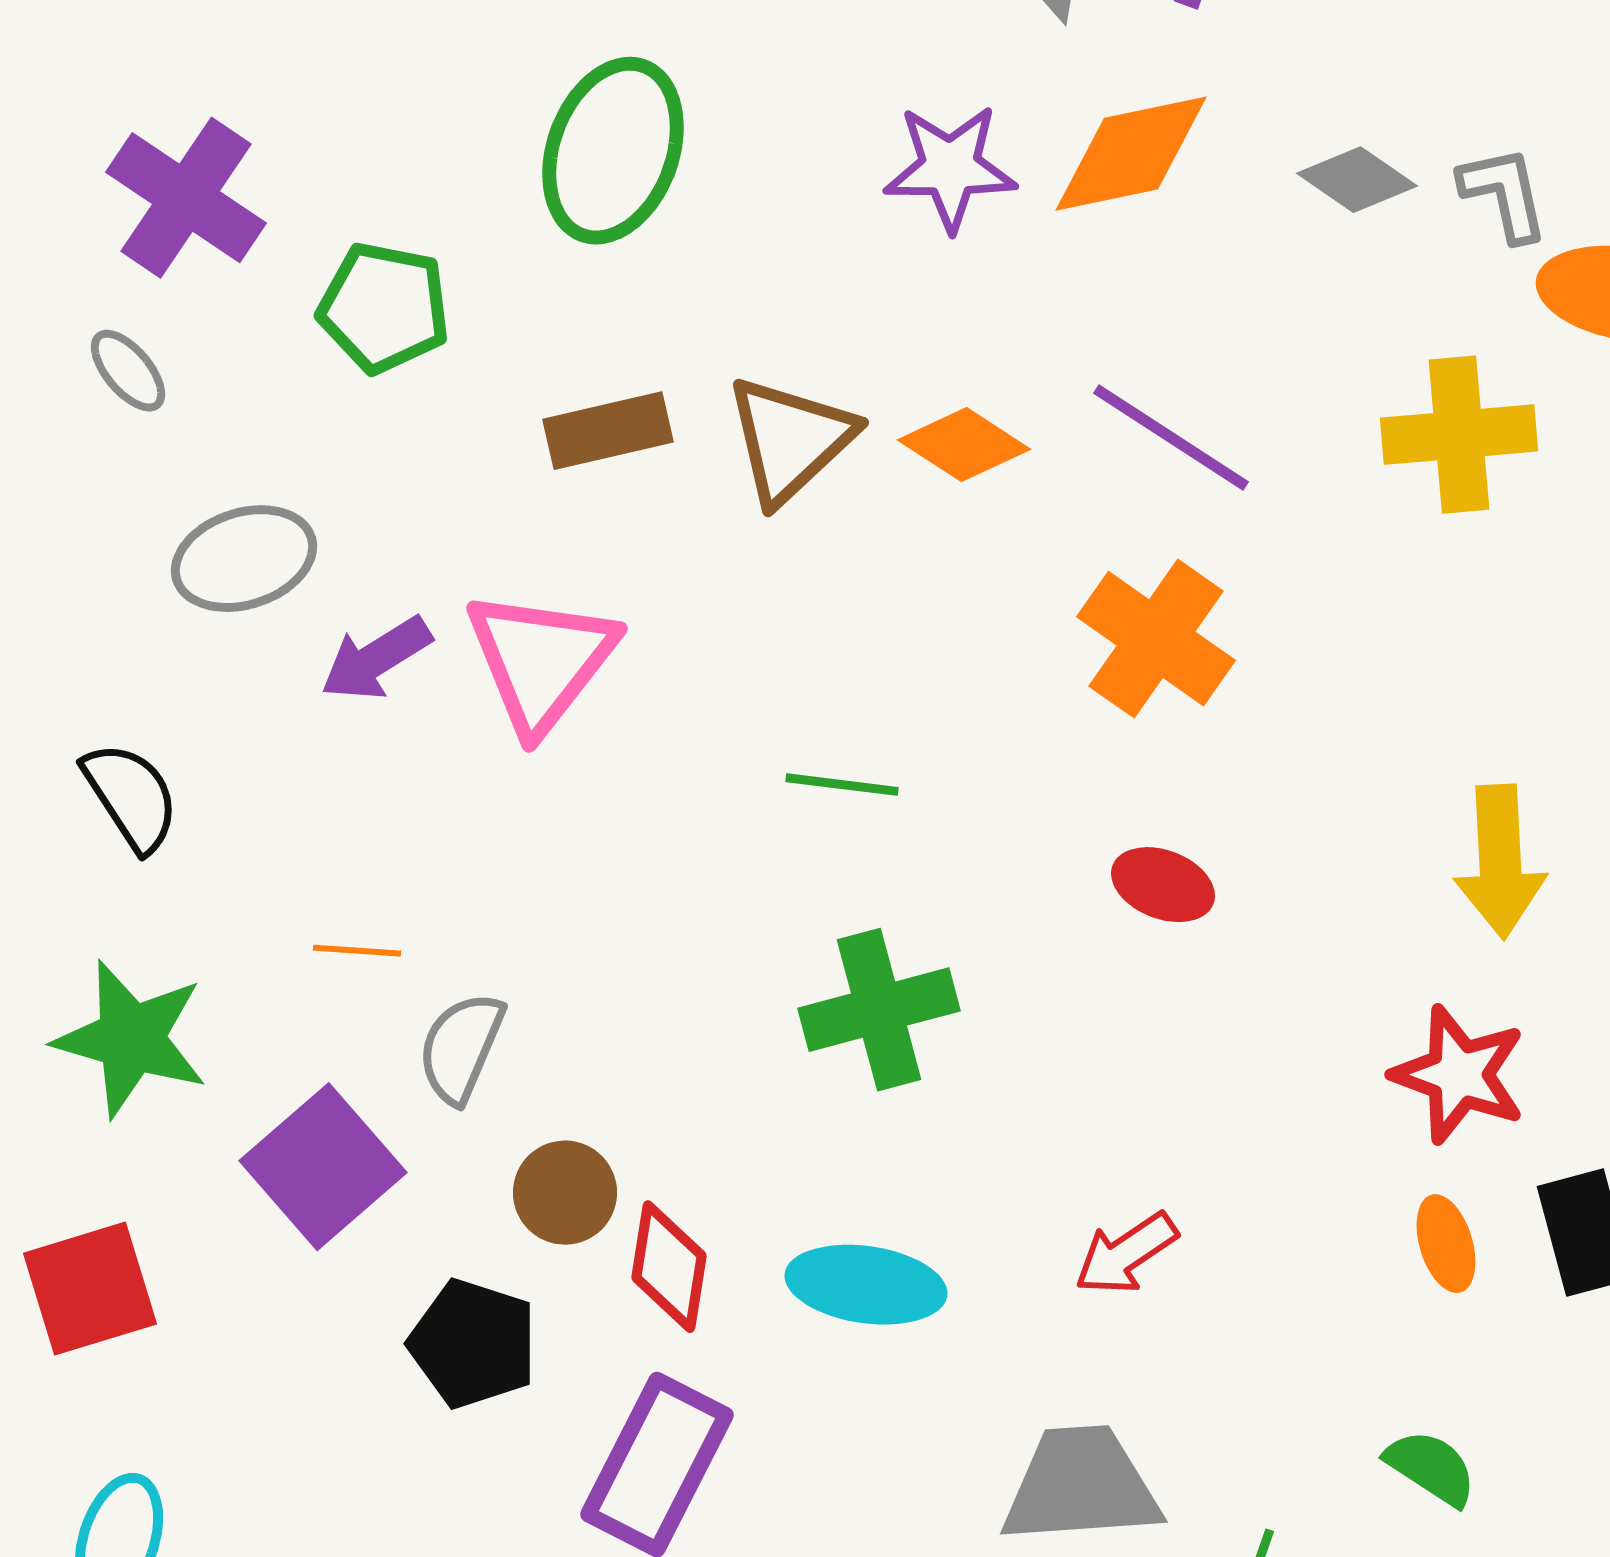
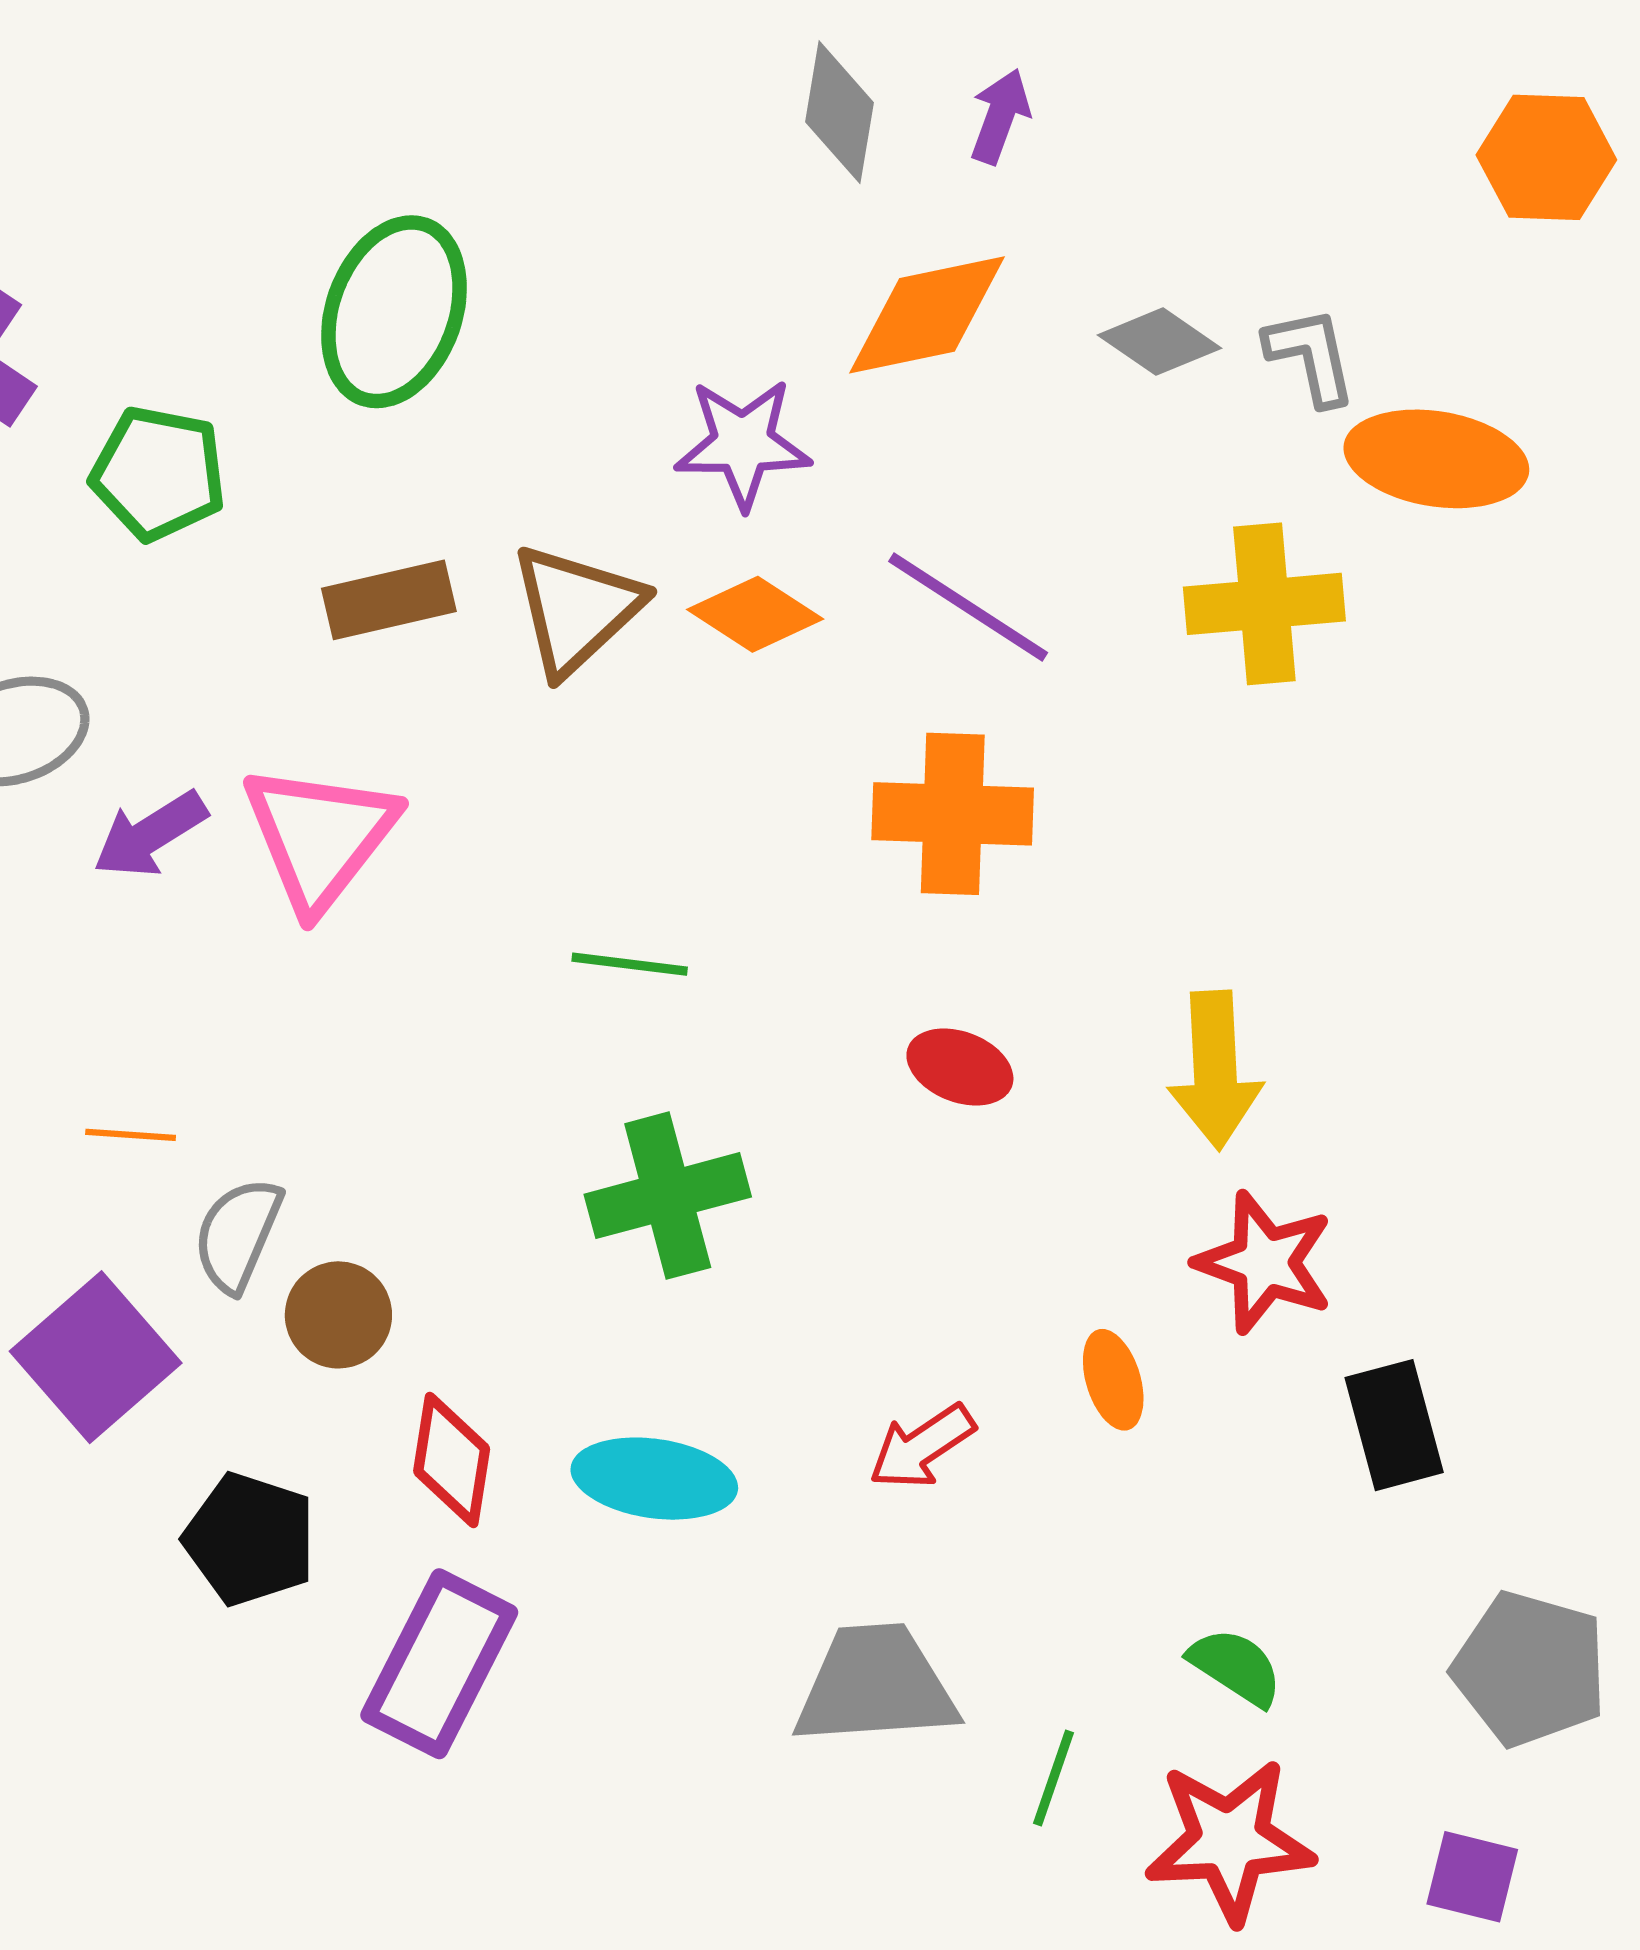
purple star: (950, 168) -> (743, 443), moved
orange cross: (1156, 639) -> (953, 814), turned -33
yellow arrow: (1500, 862) -> (1215, 1070), moved
brown circle: (565, 1193) -> (338, 1315), moved
orange ellipse: (1446, 1244) -> (1113, 1380), moved

